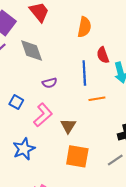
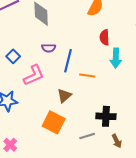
blue line: (84, 73) -> (68, 61), moved
brown triangle: (68, 126) -> (64, 96), moved

